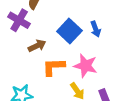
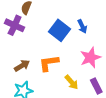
brown arrow: (37, 46) -> (22, 66), moved
pink star: (85, 66) -> (90, 58), moved, turned -30

